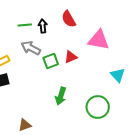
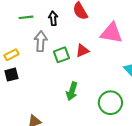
green line: (25, 25) -> (26, 17), moved
gray arrow: (31, 48) -> (41, 41), turned 66

